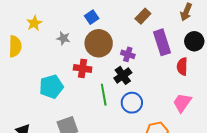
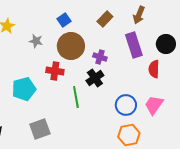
brown arrow: (186, 12) -> (139, 15), moved
brown rectangle: (143, 16) -> (105, 19), moved
blue circle: (132, 103) -> (126, 105), moved

